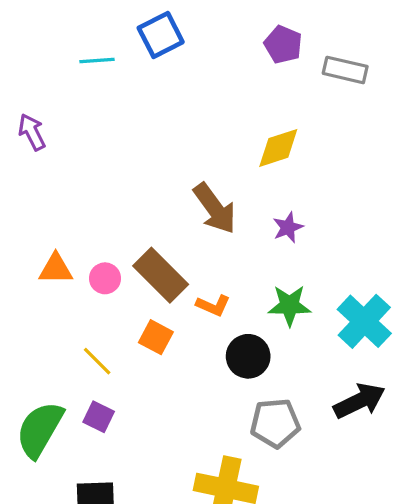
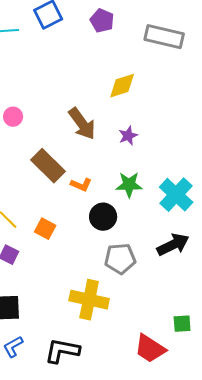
purple pentagon: (283, 45) -> (102, 21), moved
gray rectangle: (345, 70) -> (164, 37), size x1.4
pink circle: (105, 278) -> (13, 117), moved
orange square: (156, 337) -> (45, 229), moved

